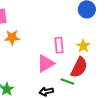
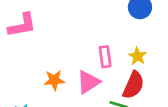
orange star: (12, 37) -> (54, 80), moved

